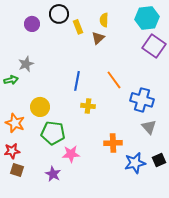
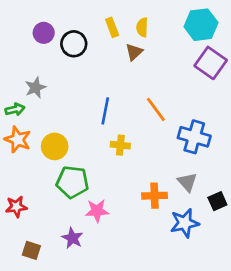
black circle: (59, 14) -> (74, 44), moved
yellow rectangle: (78, 27) -> (112, 27), moved
orange star: (15, 123) -> (18, 140), moved
gray triangle: (149, 127) -> (187, 182), moved
black square: (159, 160) -> (217, 201), moved
brown square: (17, 170) -> (31, 250), moved

